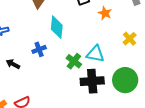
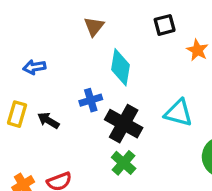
green cross: (74, 61) -> (124, 163), moved
black cross: (92, 81) -> (124, 124), moved, turned 30

